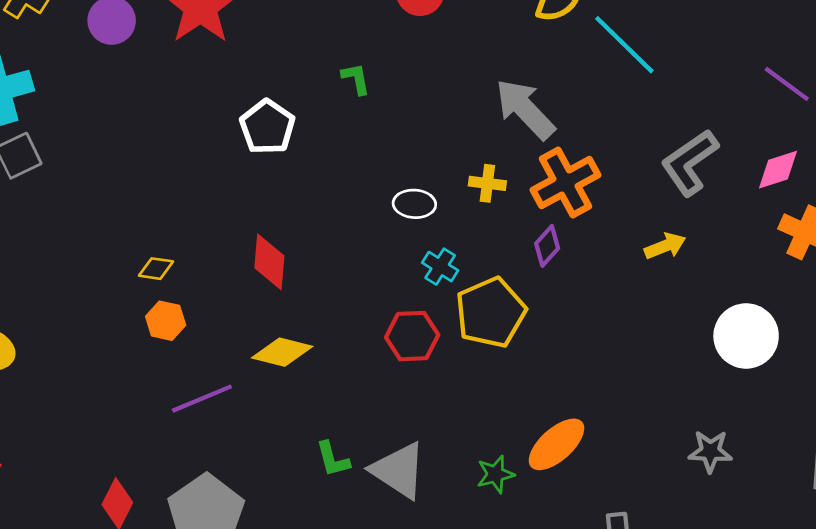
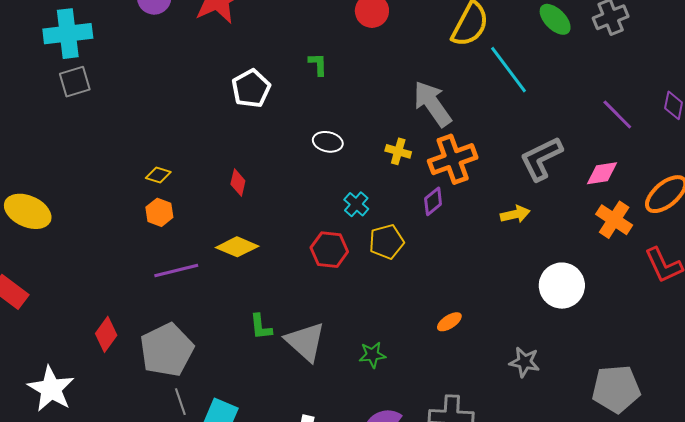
white ellipse: (414, 204) -> (328, 142), moved
red diamond: (269, 262) -> (238, 183), size x0.7
yellow pentagon: (491, 313) -> (387, 242), size x0.7
orange ellipse: (557, 444) -> (449, 322), moved, size x0.6

